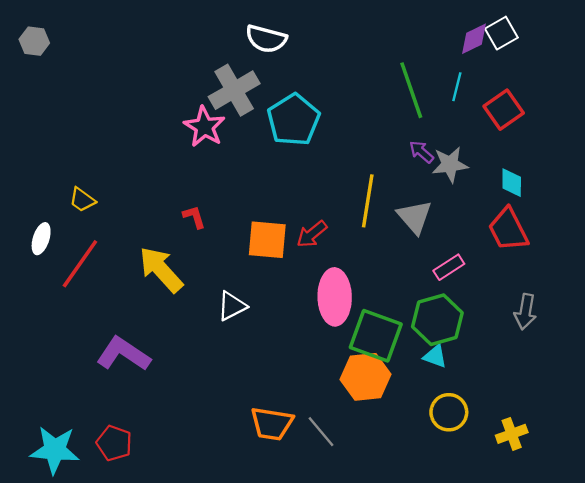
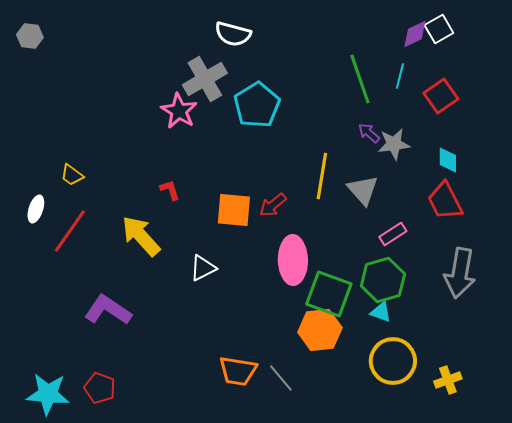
gray arrow: (525, 312) -> (460, 273), size x1.6
yellow circle: (449, 412) -> (393, 361), size x1.4

